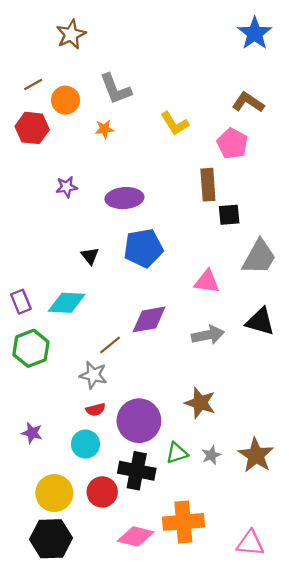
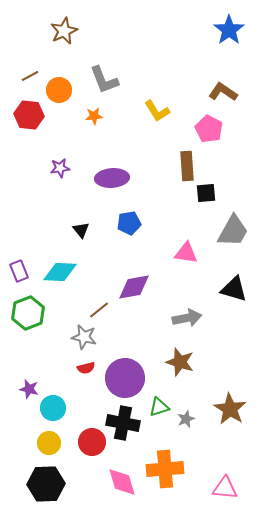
blue pentagon: (143, 248) -> (129, 223), size x0.7
gray arrow: (208, 335) -> (187, 318), moved
cyan circle: (86, 444) -> (53, 408), moved
gray star: (211, 455) -> (186, 419), moved
yellow circle: (54, 493) -> (49, 443), size x0.7
pink diamond: (136, 536) -> (122, 482), turned 60

